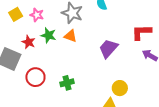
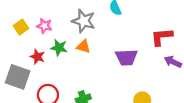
purple trapezoid: (108, 48) -> (126, 57), turned -130

